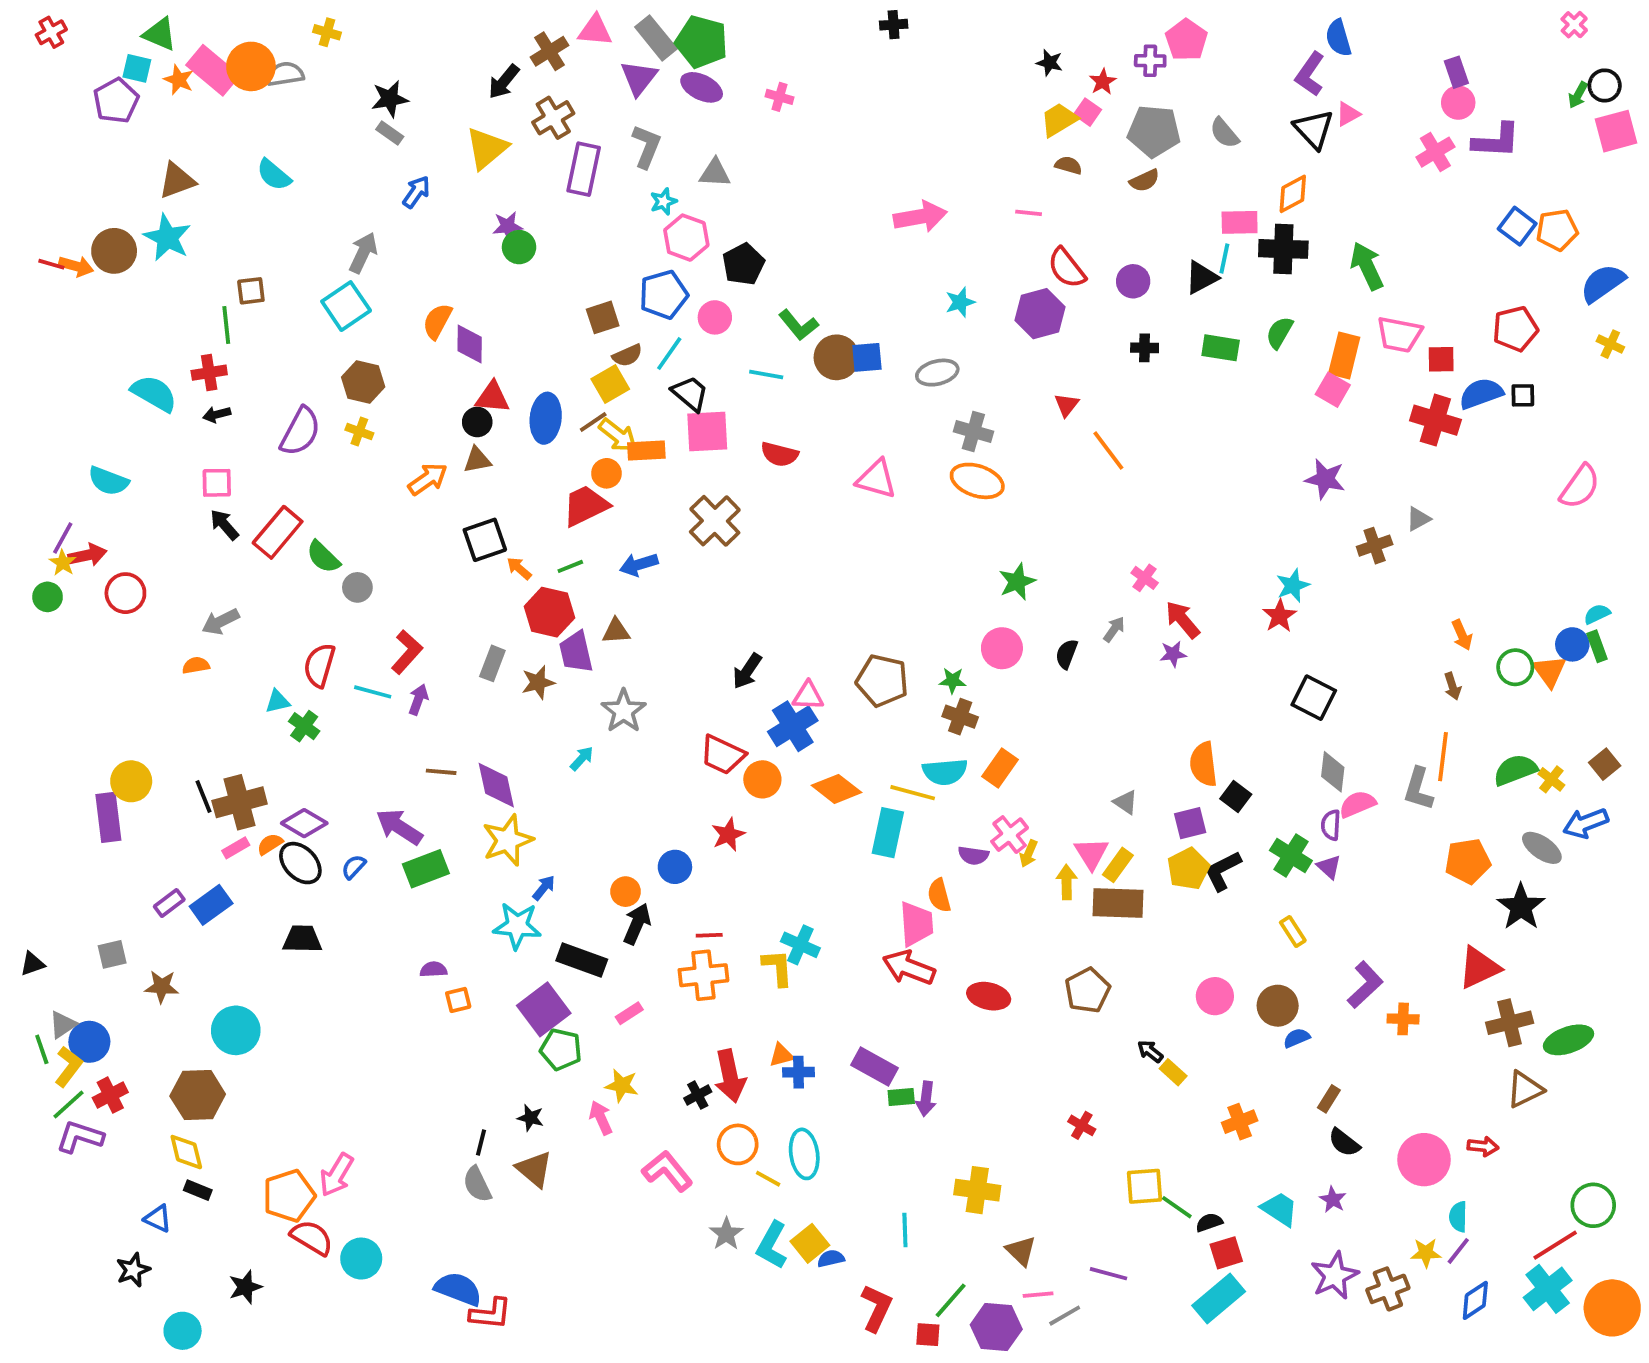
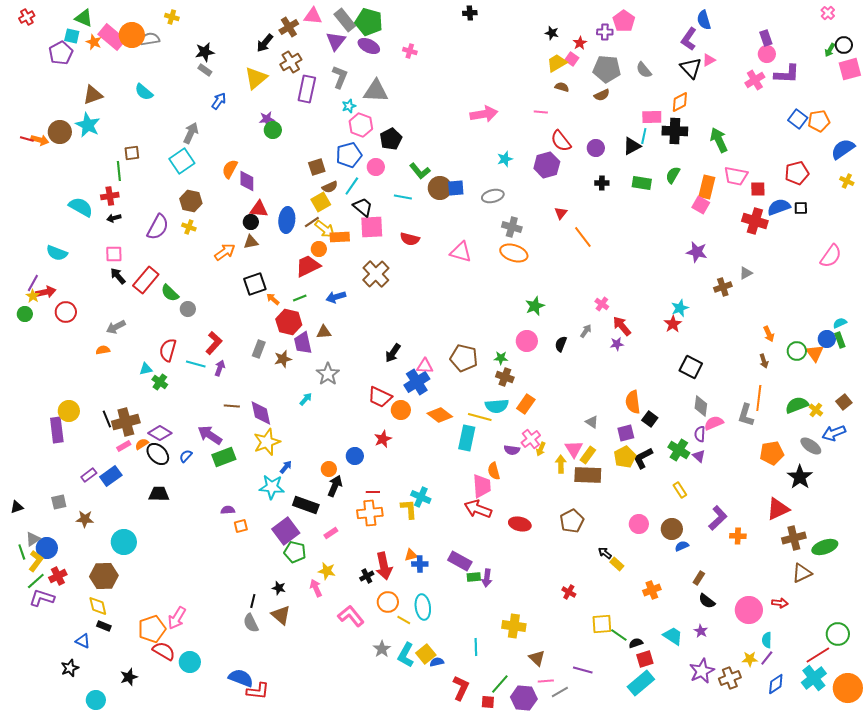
gray triangle: (715, 173) -> (376, 91), size x1.5

